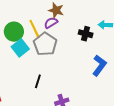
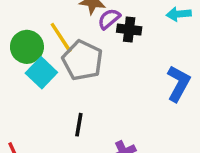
purple semicircle: (51, 23) -> (109, 19), moved
black cross: (86, 34) -> (129, 30), moved

